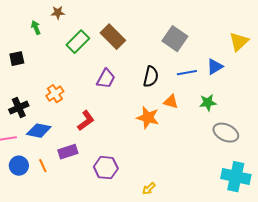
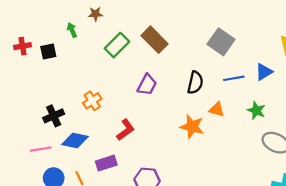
black square: (17, 59) -> (48, 51), moved
green star: (208, 103) -> (256, 110), turned 30

